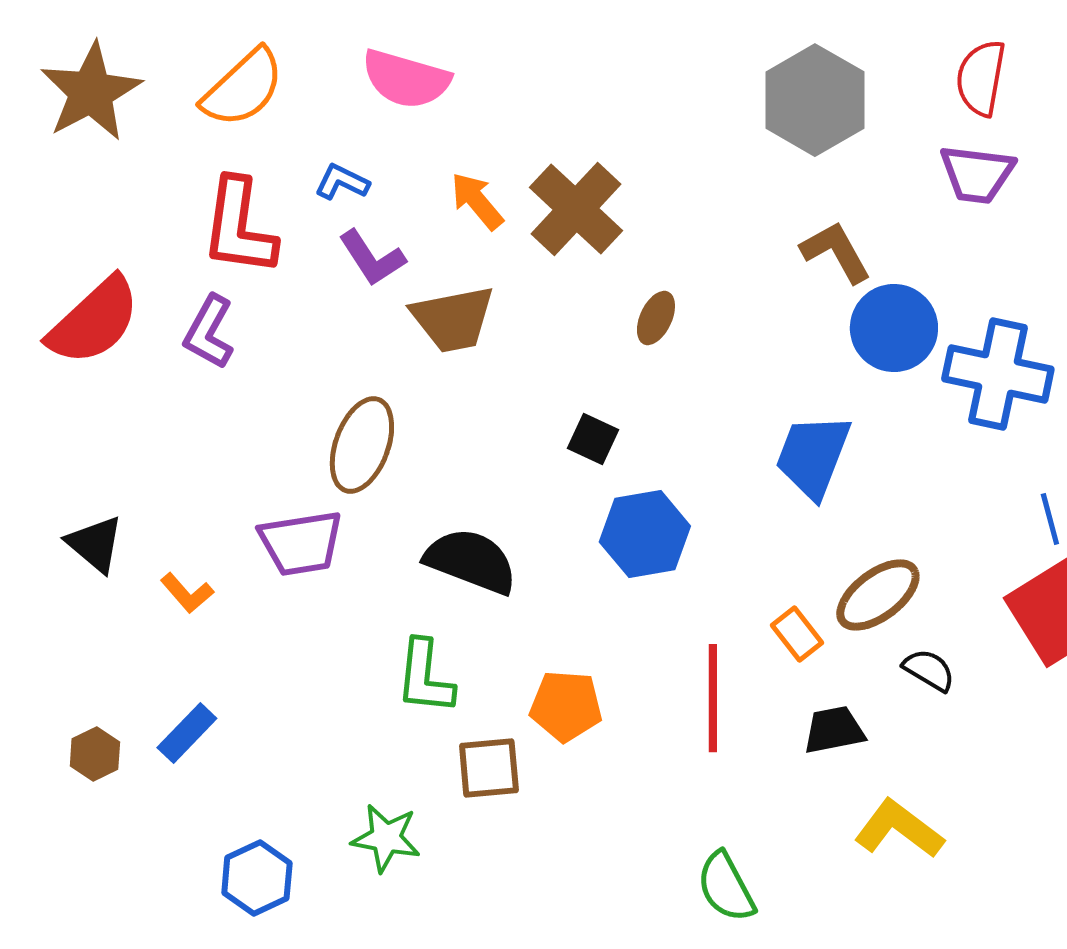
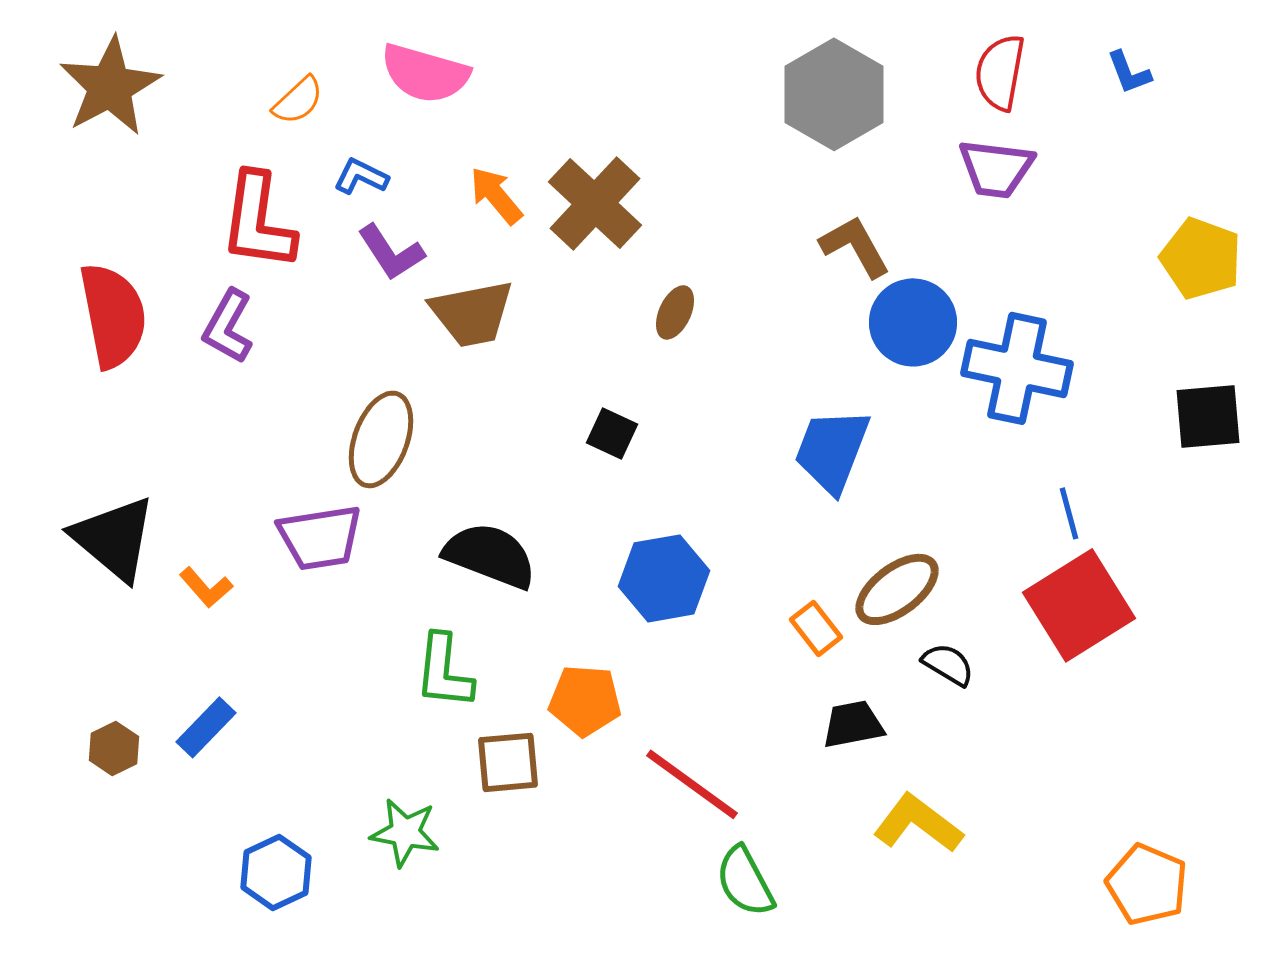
orange semicircle: (243, 88) -> (298, 100), moved, size x0.6
red semicircle: (94, 321) -> (113, 315), turned -58
blue hexagon: (645, 534) -> (664, 578), moved
black triangle: (95, 544) -> (114, 538), size x1.5
red line: (713, 698) -> (692, 784), moved, turned -54

